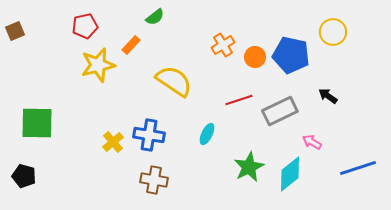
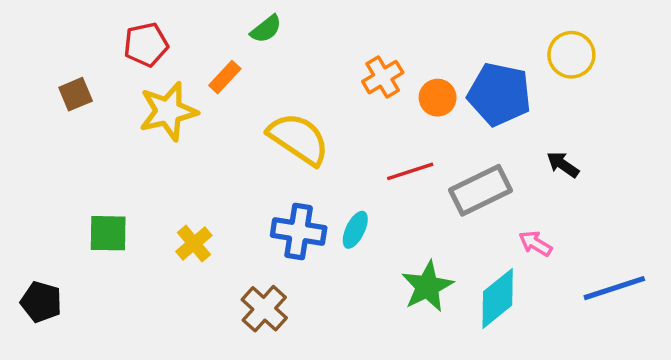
brown square: (15, 31) -> (76, 94), moved
green square: (37, 123) -> (108, 233), moved, size x0.7
blue cross: (149, 135) -> (299, 231), moved
brown cross: (154, 180) -> (264, 309), turned 32

